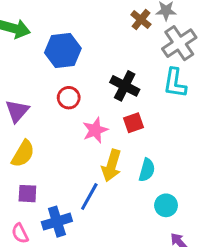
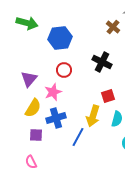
brown cross: (141, 20) -> (113, 27), moved
red square: (134, 123) -> (108, 96), moved
pink star: (95, 130) -> (53, 92), moved
blue cross: (57, 222) -> (56, 118), moved

